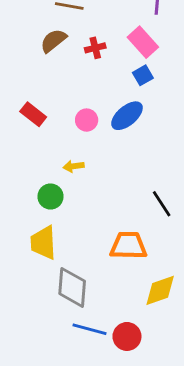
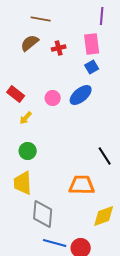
pink rectangle: (143, 42) -> (92, 44), turned 35
yellow arrow: (74, 166) -> (26, 118), moved, turned -40

